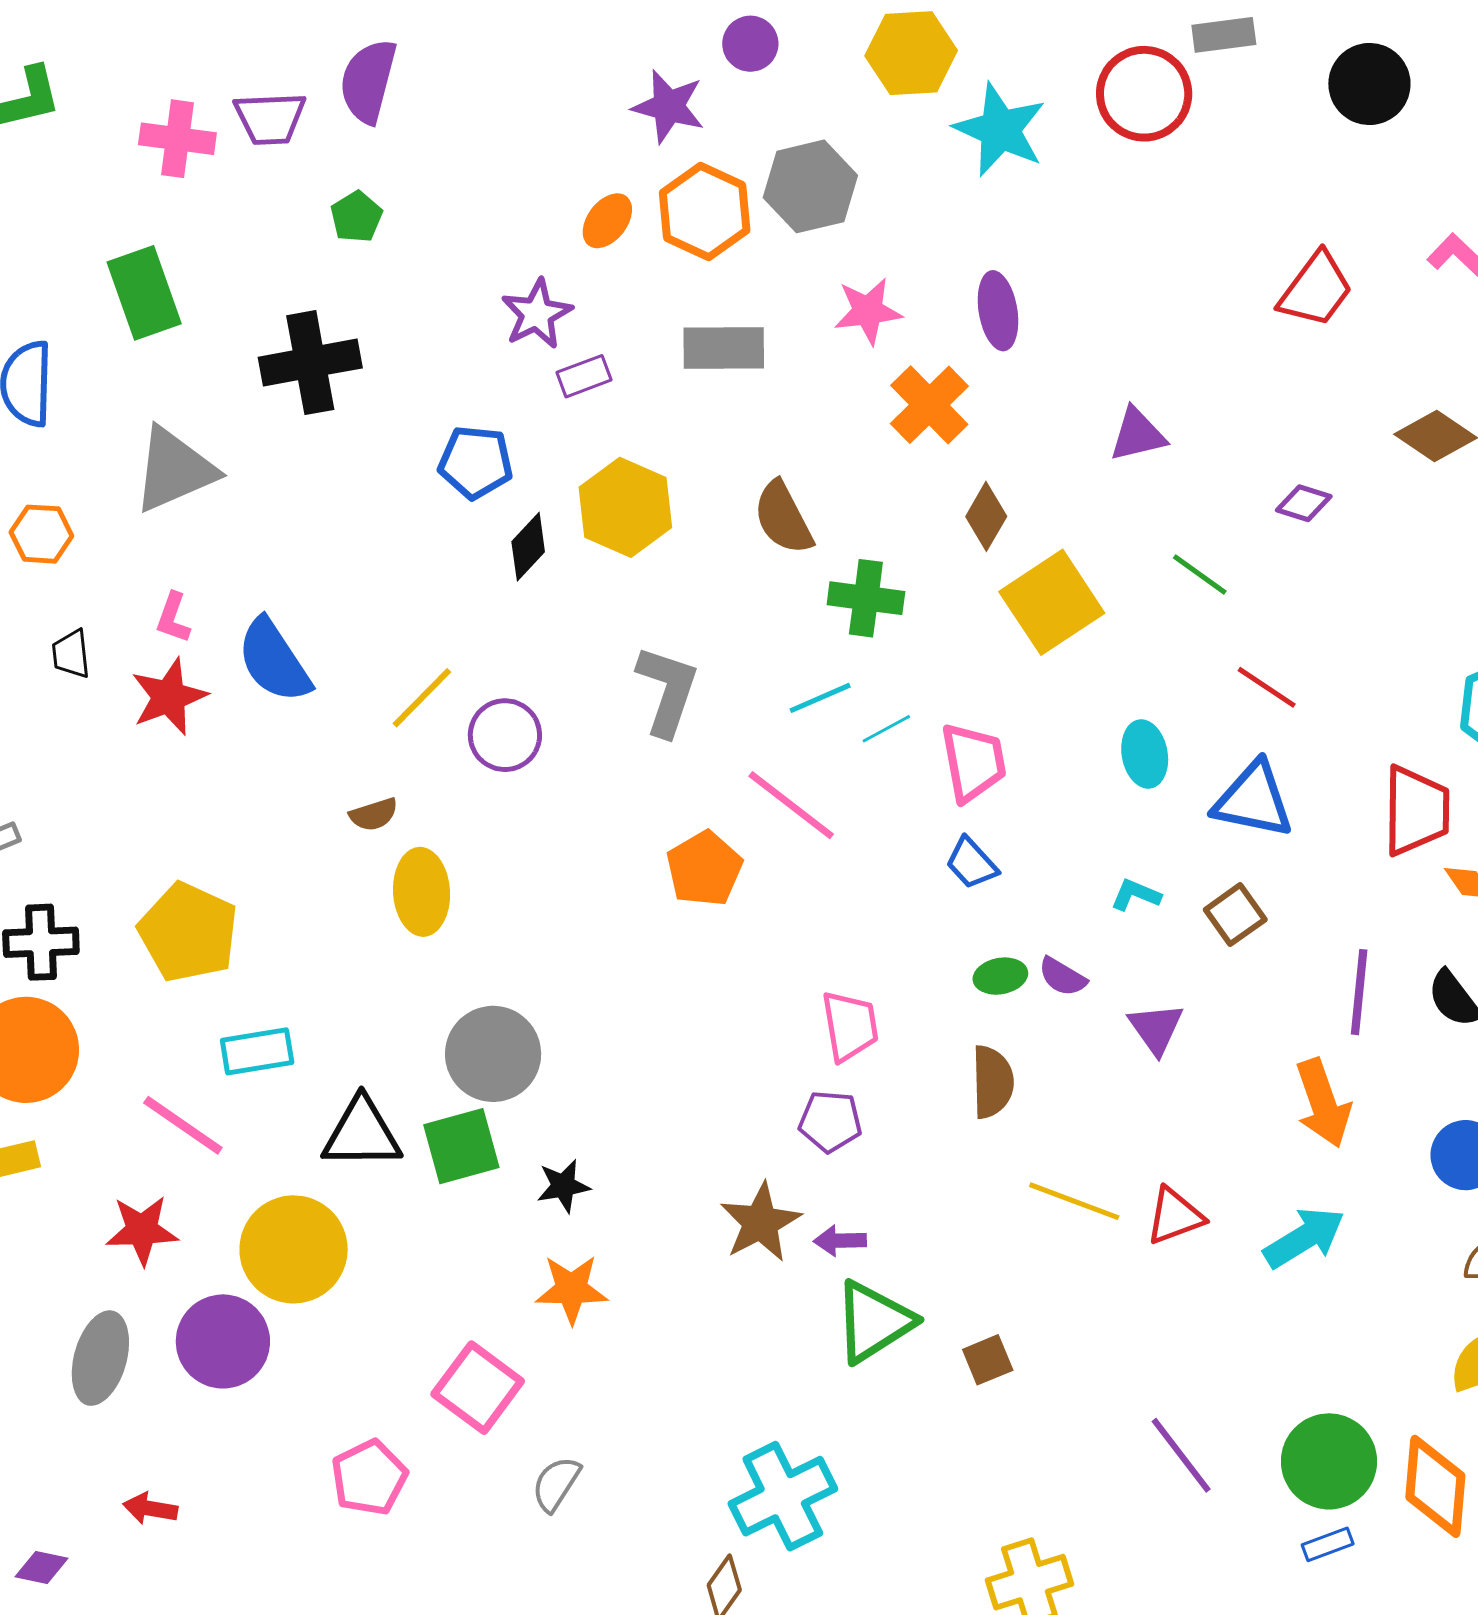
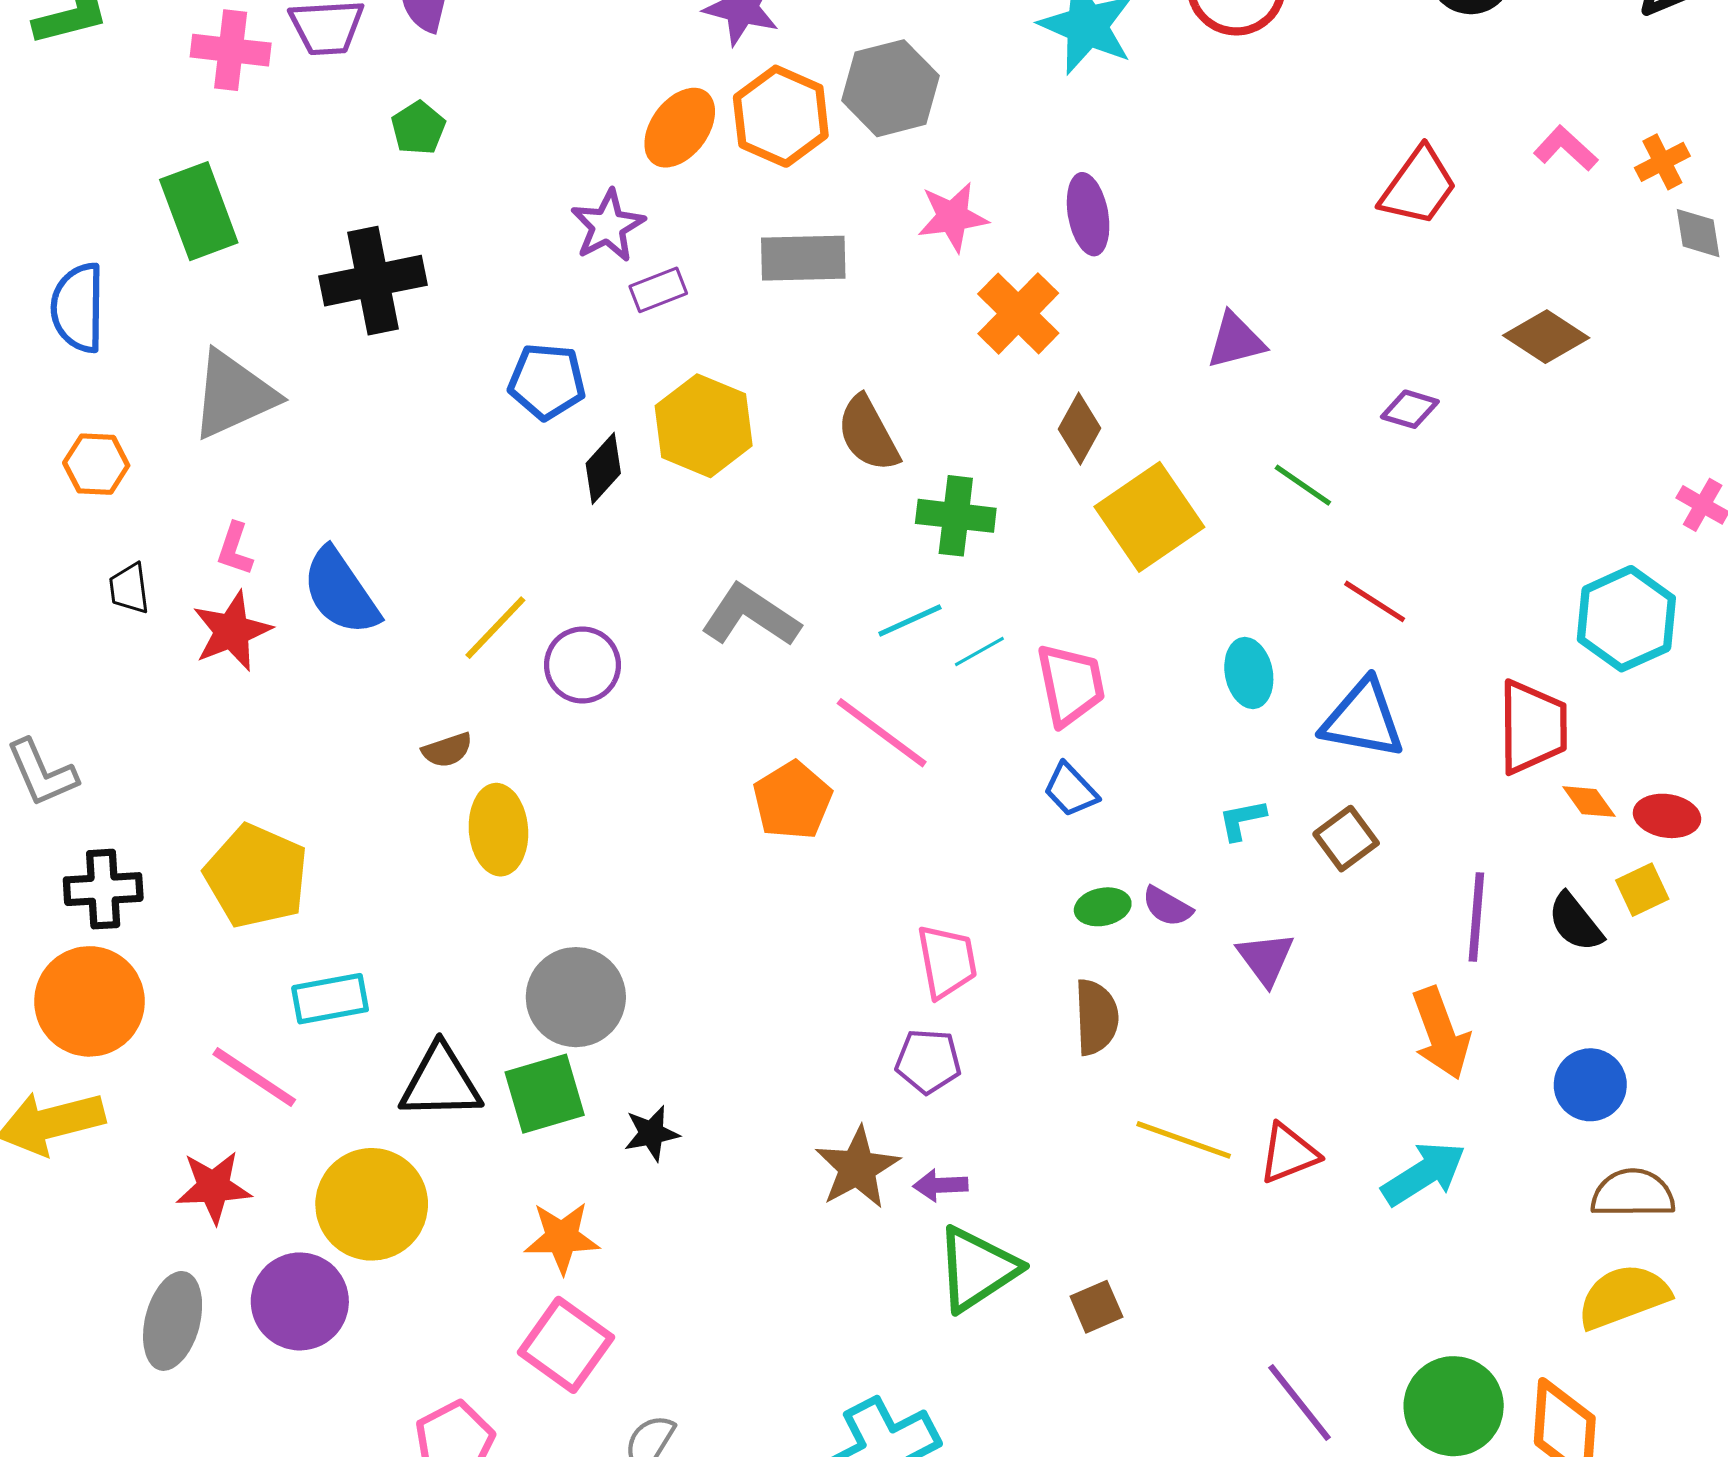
orange ellipse: (607, 221) -> (680, 128), size x1.4
gray L-shape: (667, 691) -> (751, 616), turned -74
cyan L-shape: (1136, 895) -> (1242, 820), turned -33
orange star: (572, 1289) -> (562, 1238), moved

